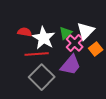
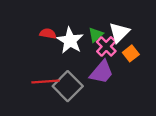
red line: (37, 54) -> (46, 81), moved

